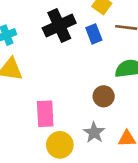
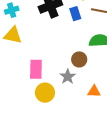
gray star: (94, 133) -> (68, 77), moved

